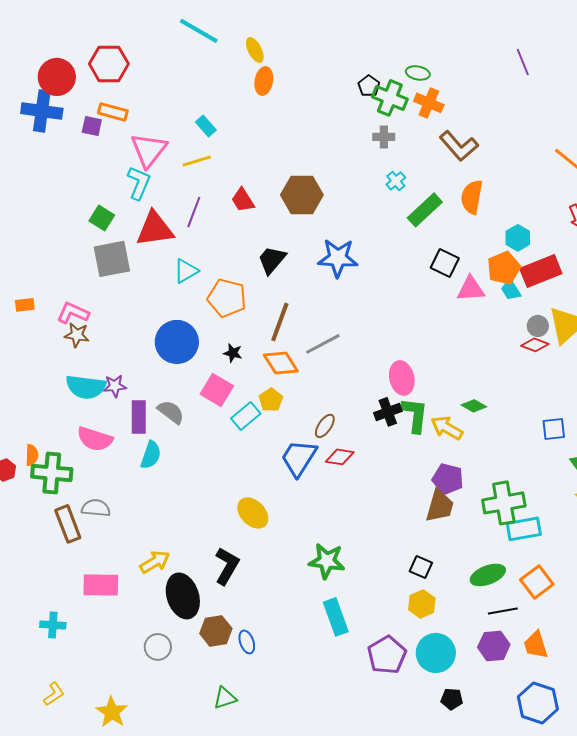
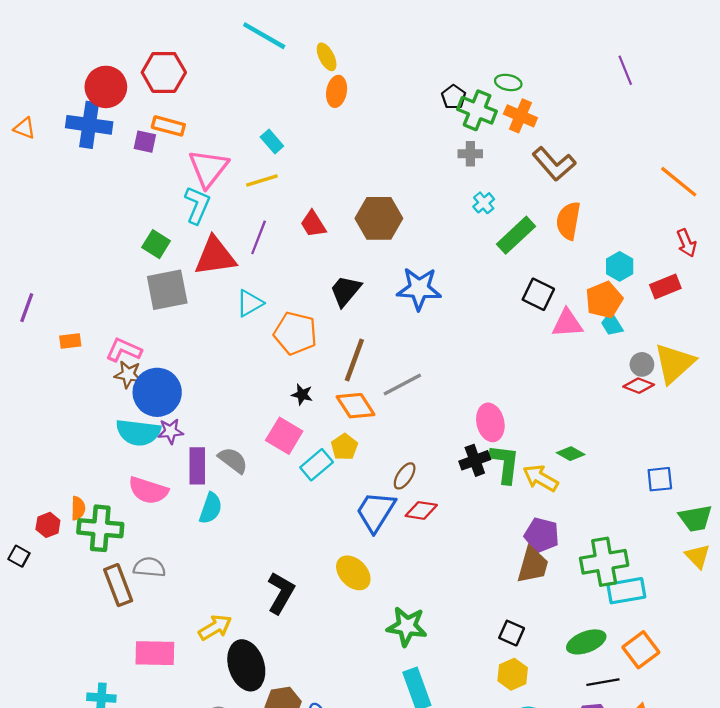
red rectangle: (541, 271) -> (665, 286), moved, size x0.7
blue circle: (177, 342) -> (157, 392), moved
yellow ellipse: (253, 513) -> (353, 573), moved
black L-shape: (227, 566) -> (281, 593), moved

